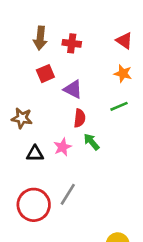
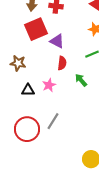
red square: (45, 74) -> (36, 29), size x1.6
green arrow: (91, 142) -> (81, 80), moved

